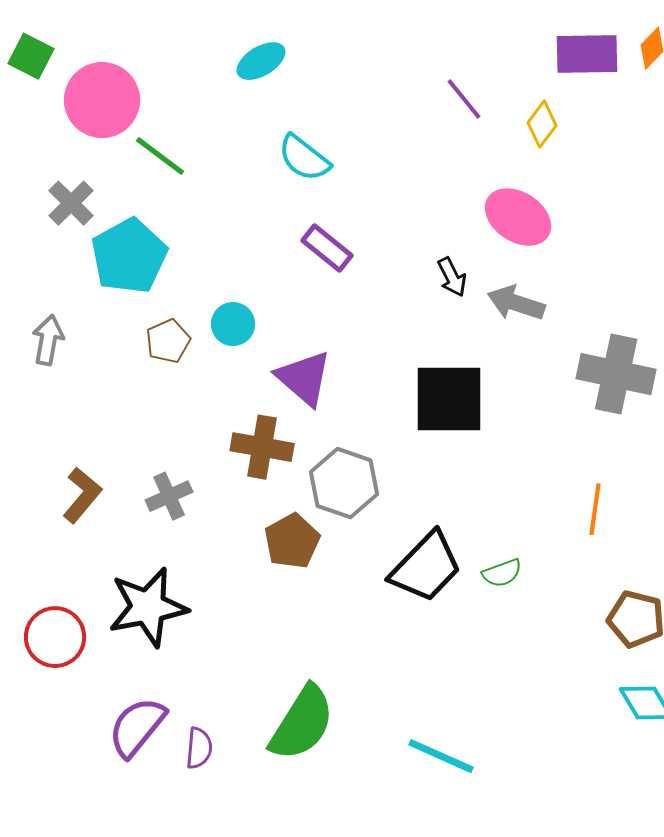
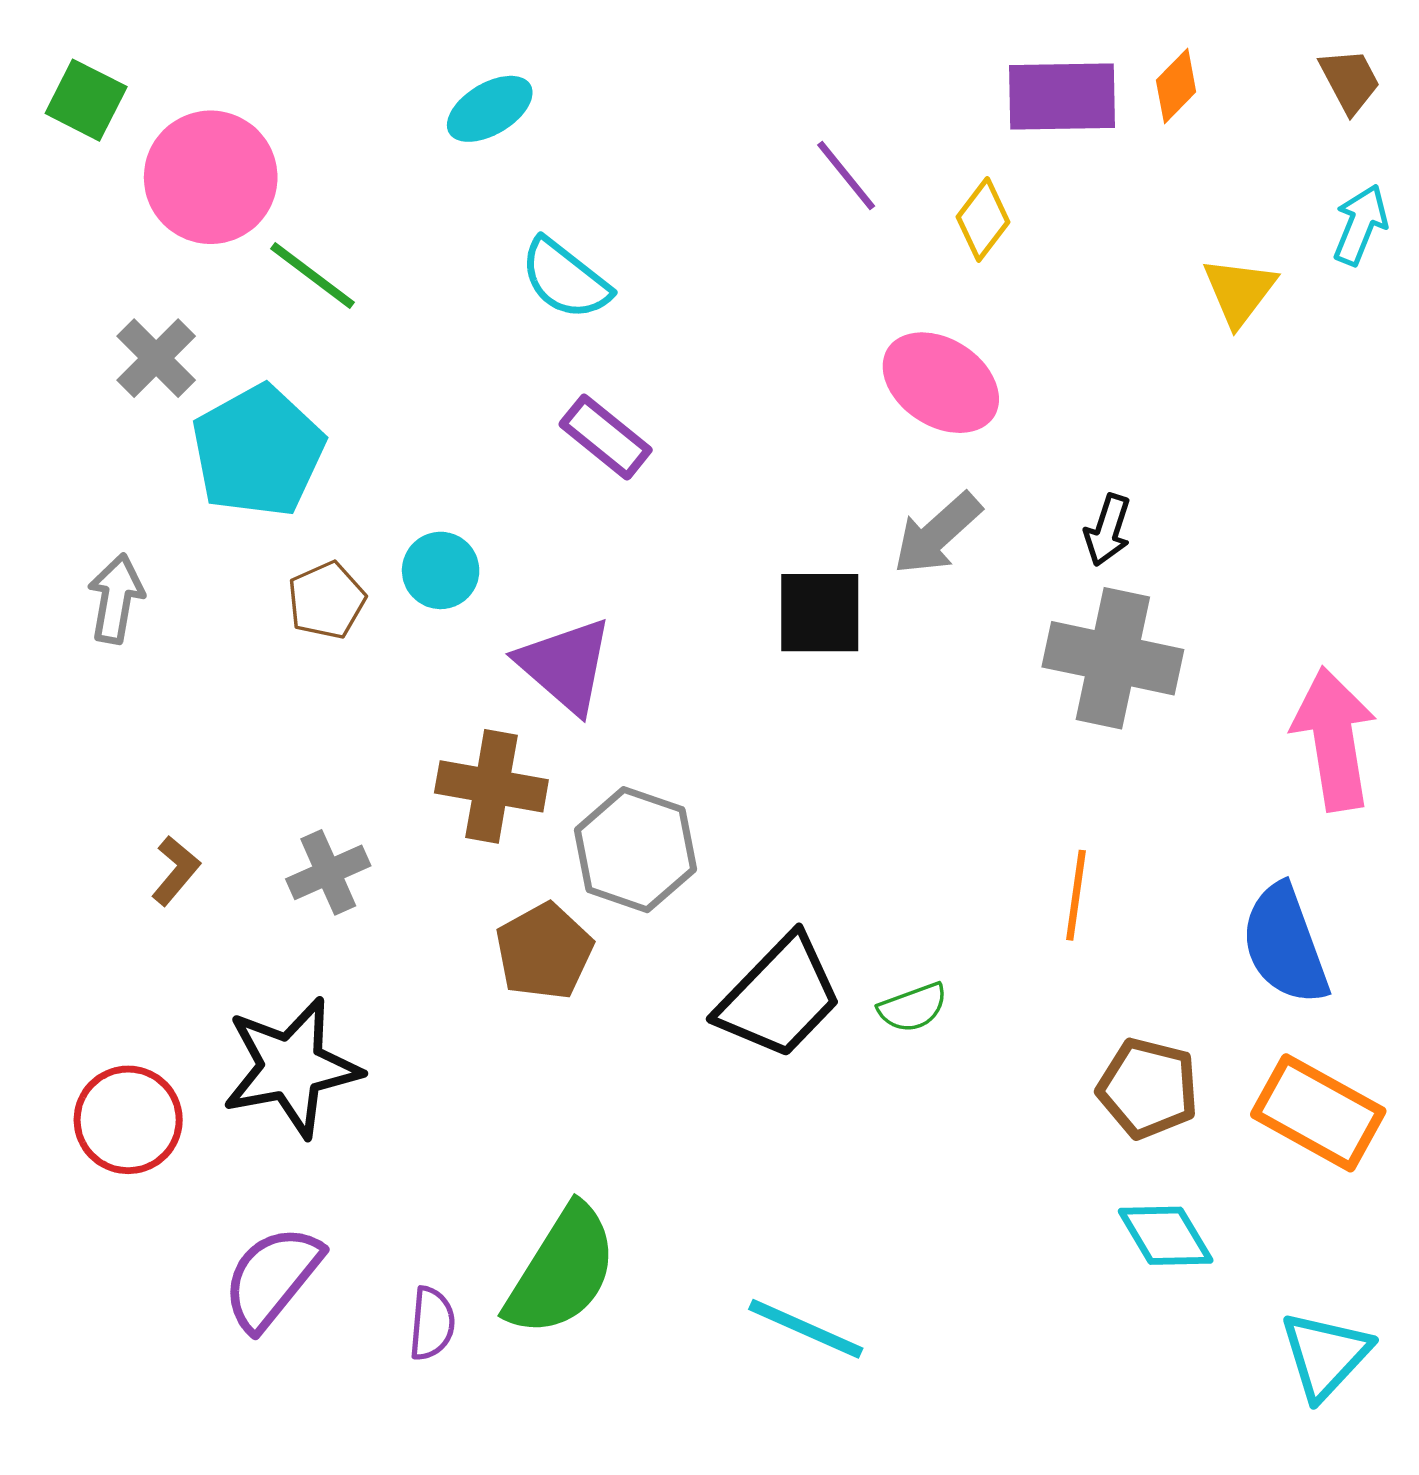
black arrow: (452, 277) -> (1108, 530), moved, turned 45
gray arrow: (516, 303) -> (937, 534), turned -60
black square: (449, 399) -> (820, 613), moved, size x0.7
brown L-shape: (82, 495) -> (176, 871), size x0.7
purple semicircle: (199, 748) -> (432, 1323), moved

